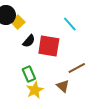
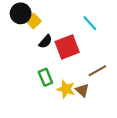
red square: (49, 46) -> (67, 47), turned -30
yellow star: (35, 90) -> (66, 89), moved, turned -30

